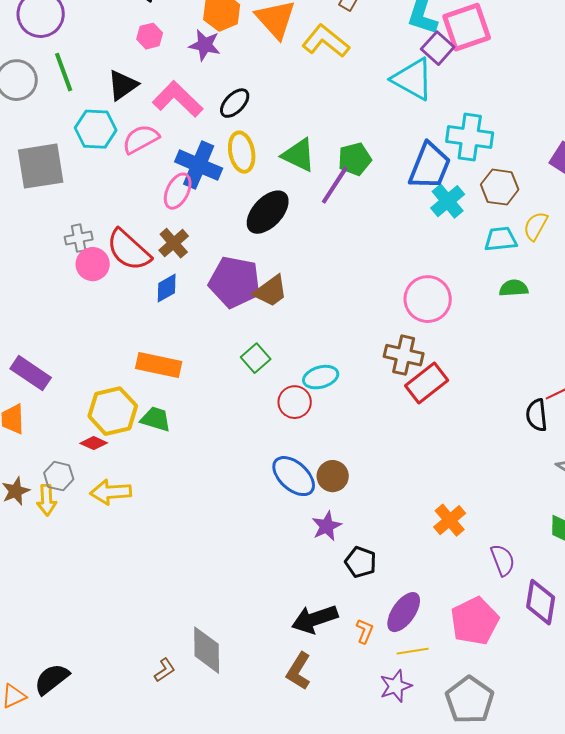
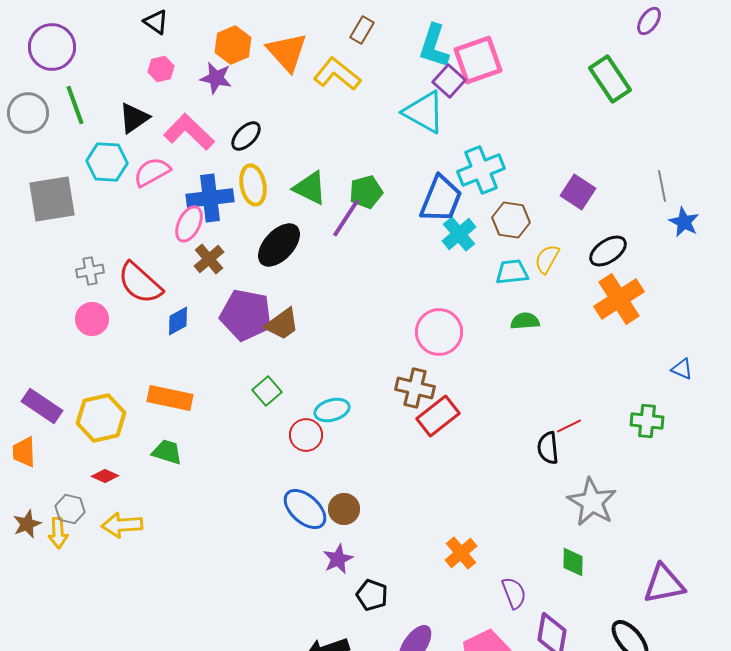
cyan cross: (470, 137) -> (481, 170), turned -30
blue cross: (199, 165) -> (210, 198), turned -30
brown cross: (174, 243) -> (209, 259), moved
pink circle: (93, 264) -> (92, 319), moved
yellow hexagon: (113, 411) -> (101, 418), moved

